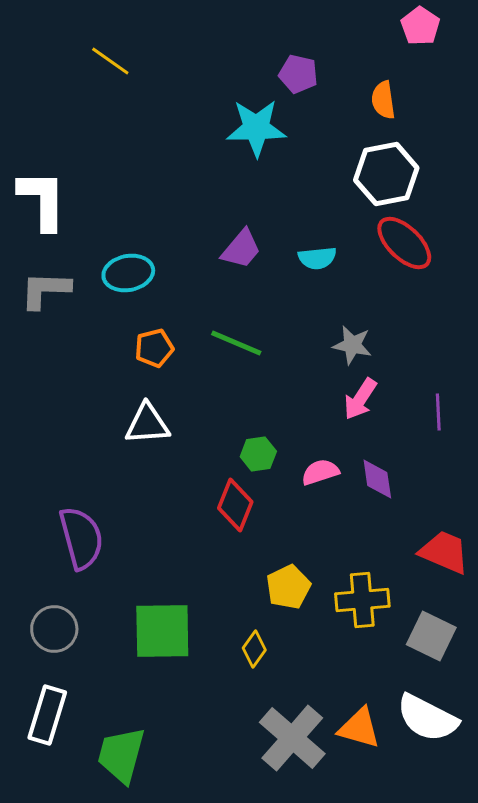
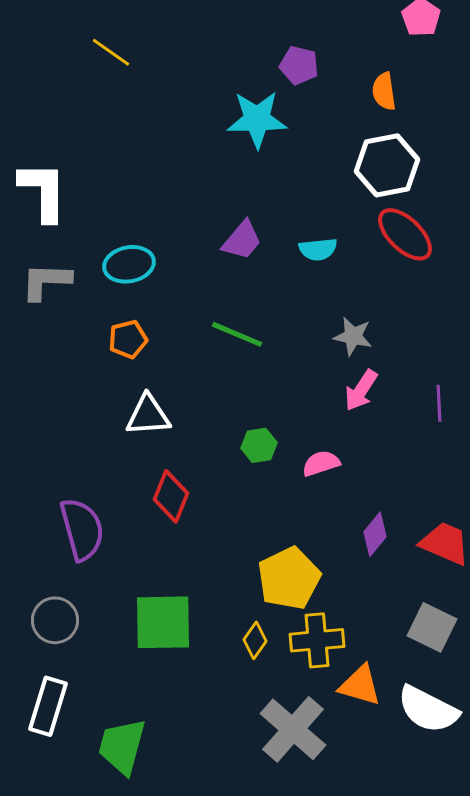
orange pentagon: (154, 348) -> (128, 339), moved
purple diamond: (377, 479) -> (375, 534), moved, turned 48
red diamond: (235, 505) -> (171, 496), moved
yellow pentagon: (288, 587) -> (289, 578), size x1.4
yellow cross: (362, 600) -> (317, 640), moved
orange triangle: (359, 728) -> (360, 685), moved

